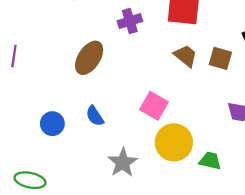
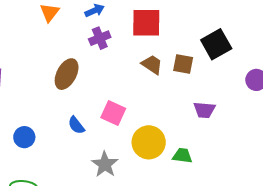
pink square: (154, 106) -> (113, 113), moved
blue circle: (52, 124) -> (24, 137), moved

